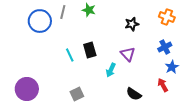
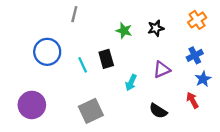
green star: (89, 10) -> (124, 31), moved
orange cross: (167, 17) -> (197, 20), turned 35
blue circle: (40, 21) -> (47, 52), moved
purple triangle: (128, 54) -> (162, 70), moved, turned 49
gray square: (77, 94) -> (91, 111), size x1.5

